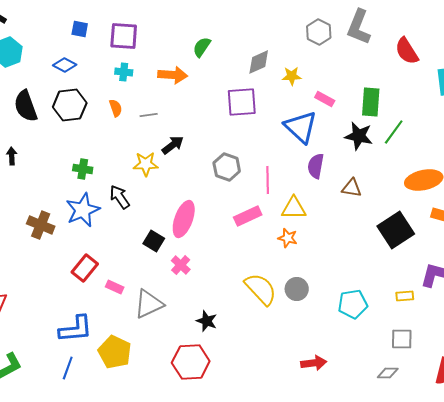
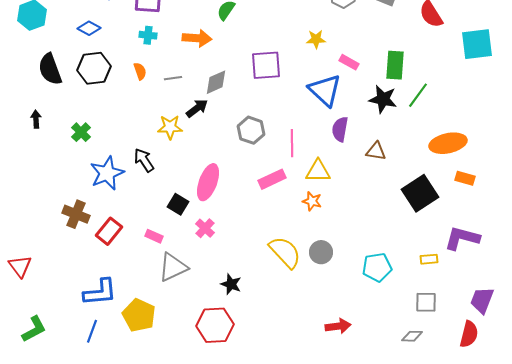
gray diamond: (259, 62) -> (216, 82), moved
green cross: (83, 169) -> (81, 132), moved, turned 36
brown cross: (41, 225) -> (76, 214), moved
pink rectangle: (115, 287) -> (154, 236), moved

